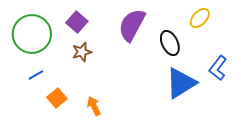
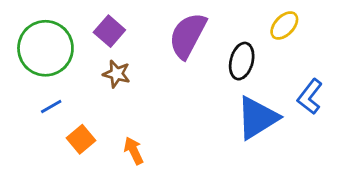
black ellipse: (170, 43) -> (242, 61), turned 40
brown star: (82, 52) -> (117, 74), turned 30

